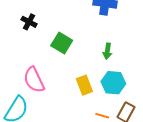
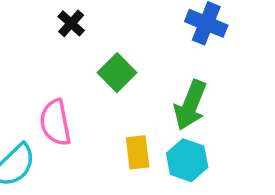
green arrow: (107, 51) -> (190, 105), size x1.8

